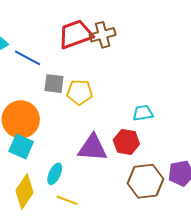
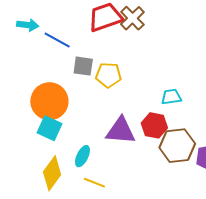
brown cross: (103, 35) -> (132, 18), turned -30
brown hexagon: (145, 181) -> (177, 146), moved

